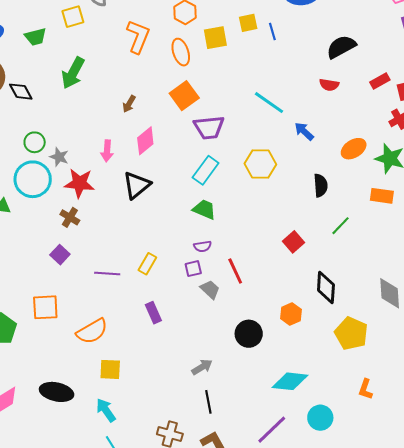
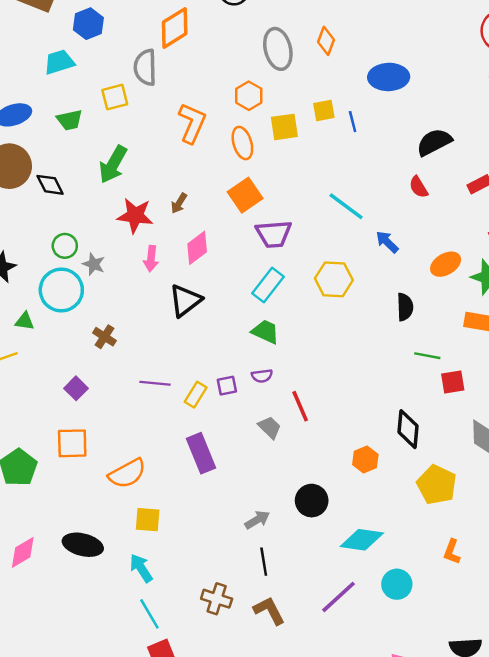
red semicircle: (329, 85) -> (419, 187), turned 48
red star: (79, 183) -> (135, 215), moved
green line: (340, 226) -> (427, 356), turned 55
red square: (294, 242) -> (453, 382), moved, turned 30
purple square: (60, 255) -> (76, 388), moved
purple square: (193, 269) -> (227, 386), moved
purple line: (107, 274) -> (155, 383), moved
purple rectangle: (153, 313) -> (201, 453), size x1.5
black circle: (249, 334) -> (312, 501), moved

